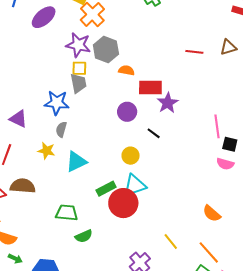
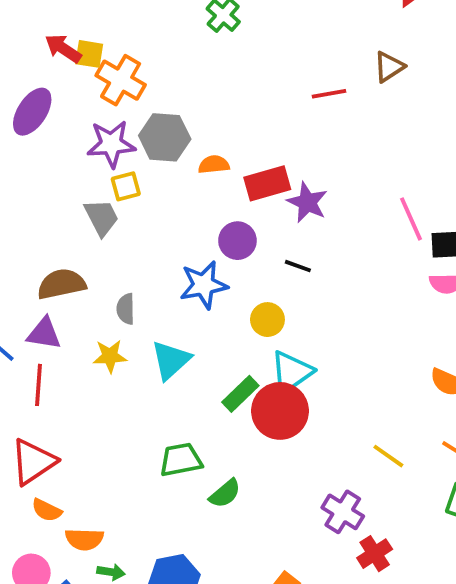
gray trapezoid: (78, 83) -> (101, 217), moved
blue star: (57, 103) -> (204, 285), moved
purple triangle: (18, 119) -> (44, 334), moved
brown semicircle: (23, 186) -> (61, 284), moved

